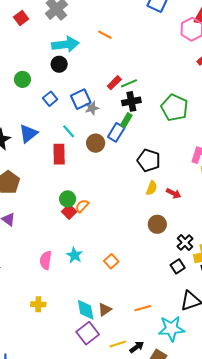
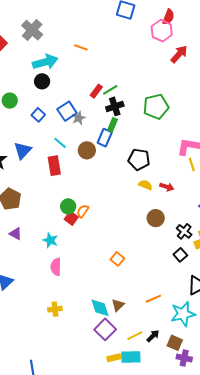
green pentagon: (174, 108) -> (156, 107), turned -30
yellow semicircle: (152, 188) -> (145, 185), turned -80
cyan star: (74, 255) -> (50, 240), moved

